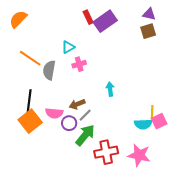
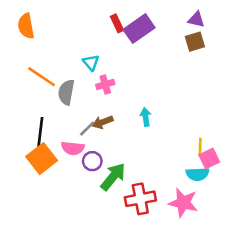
orange semicircle: (18, 19) -> (26, 26), turned -54
cyan triangle: (68, 47) -> (91, 62), turned -40
brown arrow: (77, 104) -> (103, 122), moved
gray line: (85, 115) -> (87, 129), moved
cyan semicircle: (143, 124) -> (198, 174), moved

